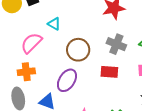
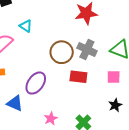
brown circle: (78, 50) -> (62, 52), moved

